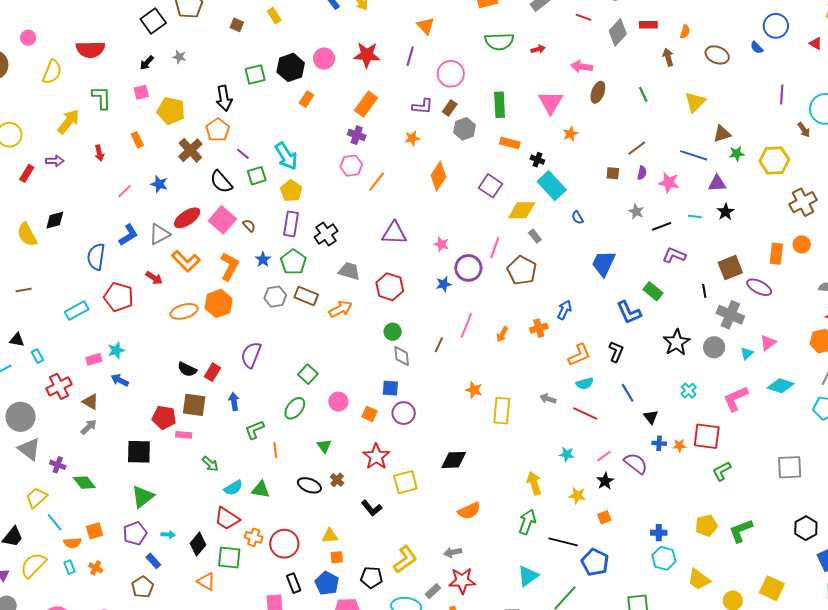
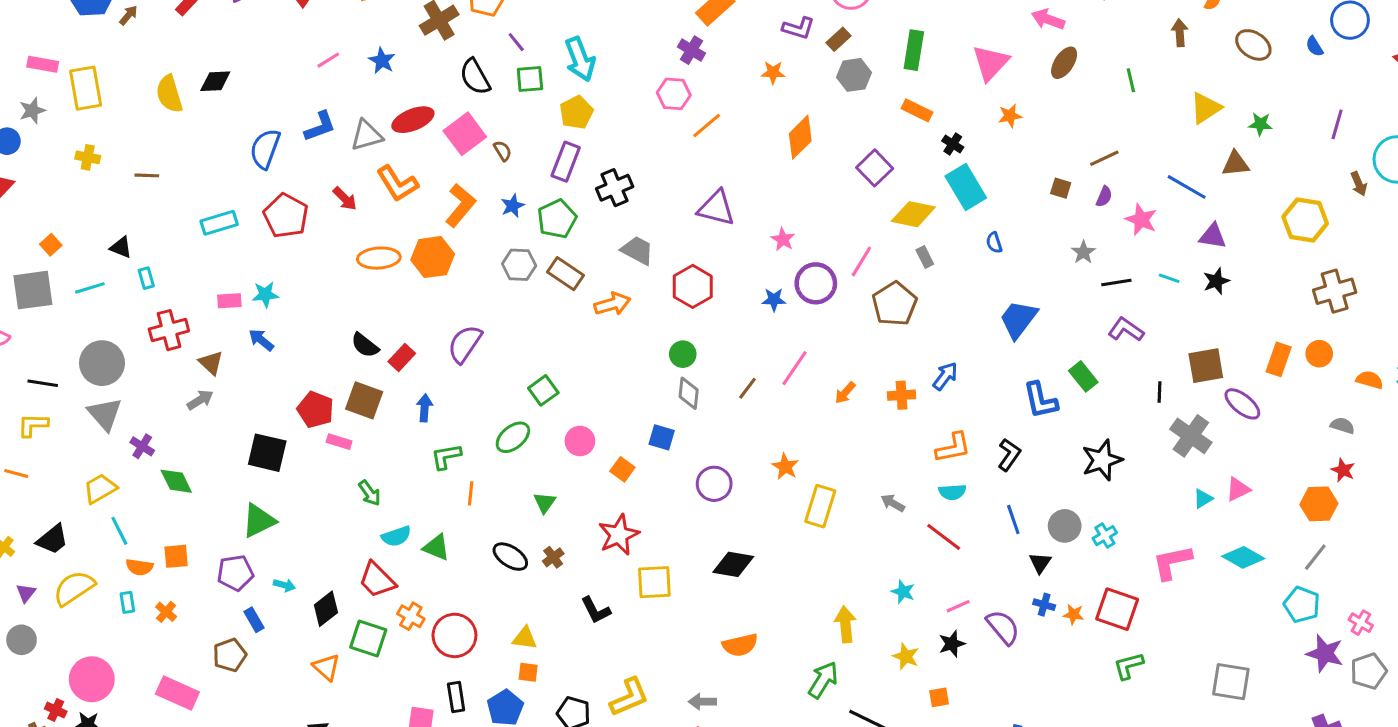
green star: (737, 154) -> (1260, 124), moved
gray circle: (714, 347) -> (1065, 526), moved
purple circle: (404, 413) -> (714, 484), moved

